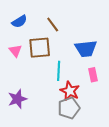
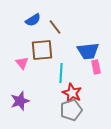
blue semicircle: (19, 21) -> (33, 20), moved
pink triangle: (15, 51) -> (22, 63), moved
pink rectangle: (93, 75) -> (96, 67), moved

